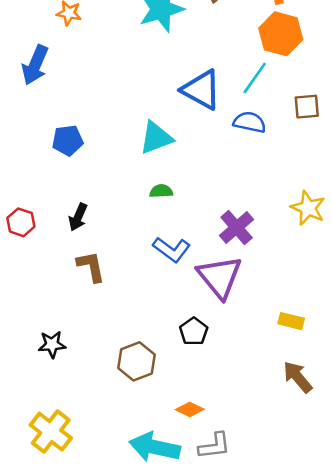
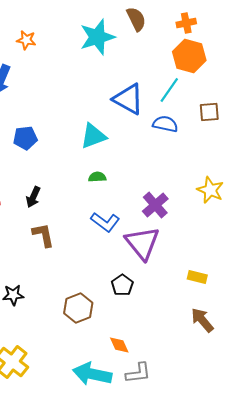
orange diamond: (190, 409) -> (119, 345), turned 40

